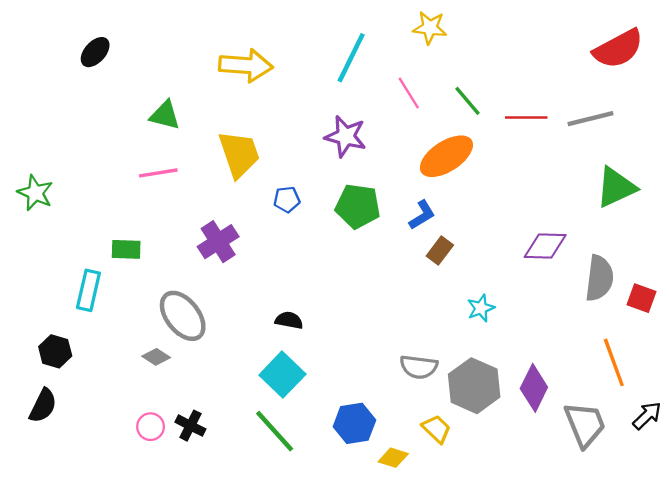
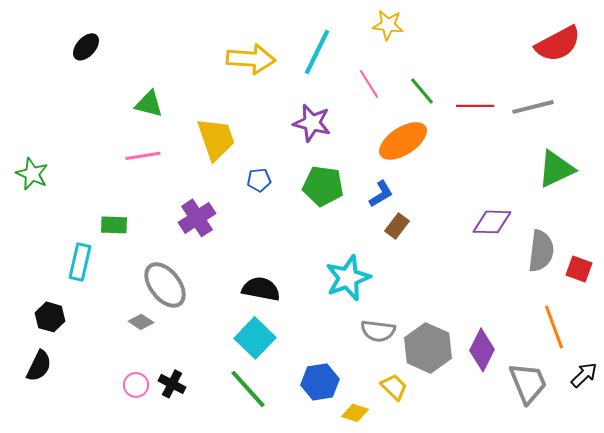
yellow arrow: (246, 65) -> (251, 59), moved
cyan star: (481, 308) -> (348, 278), moved, size x1.8
black semicircle: (289, 320) -> (261, 289), size x1.5

